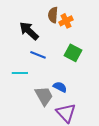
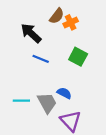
brown semicircle: (53, 15) -> (57, 16), turned -147
cyan line: (20, 73) -> (21, 101), moved

